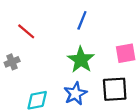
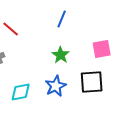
green star: (81, 60) -> (61, 55), size x0.7

